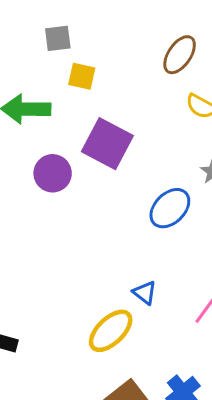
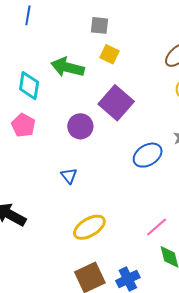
purple circle: (53, 173) -> (80, 126), moved
blue triangle: (145, 293) -> (69, 176), moved

